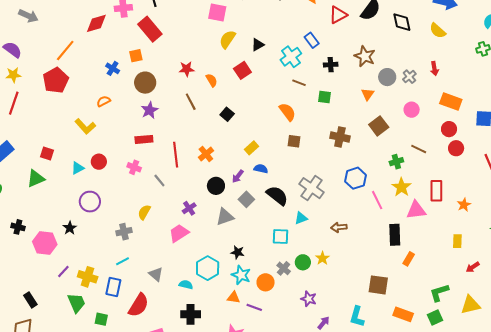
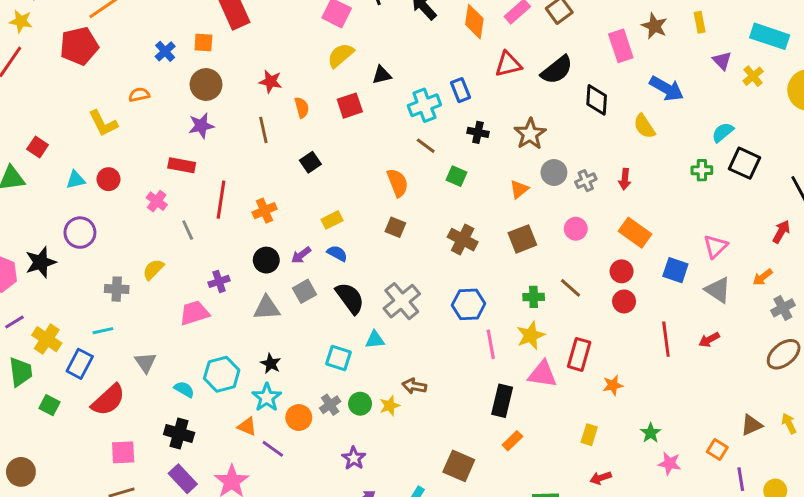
brown arrow: (339, 227) -> (414, 386), moved
black star: (70, 228) -> (41, 262), size x1.5

